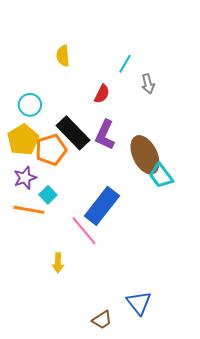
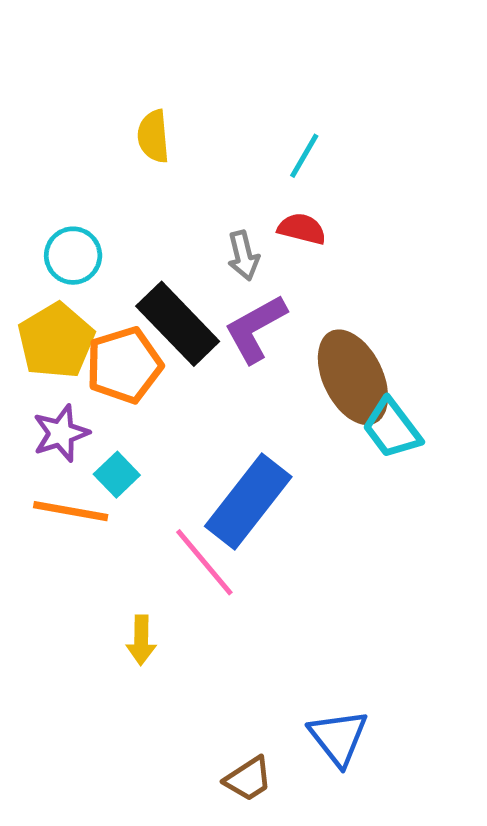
gray arrow: (148, 84) -> (243, 256), moved
red semicircle: (102, 94) -> (302, 229), moved, turned -102
purple L-shape: (105, 135) -> (256, 329), turned 36

